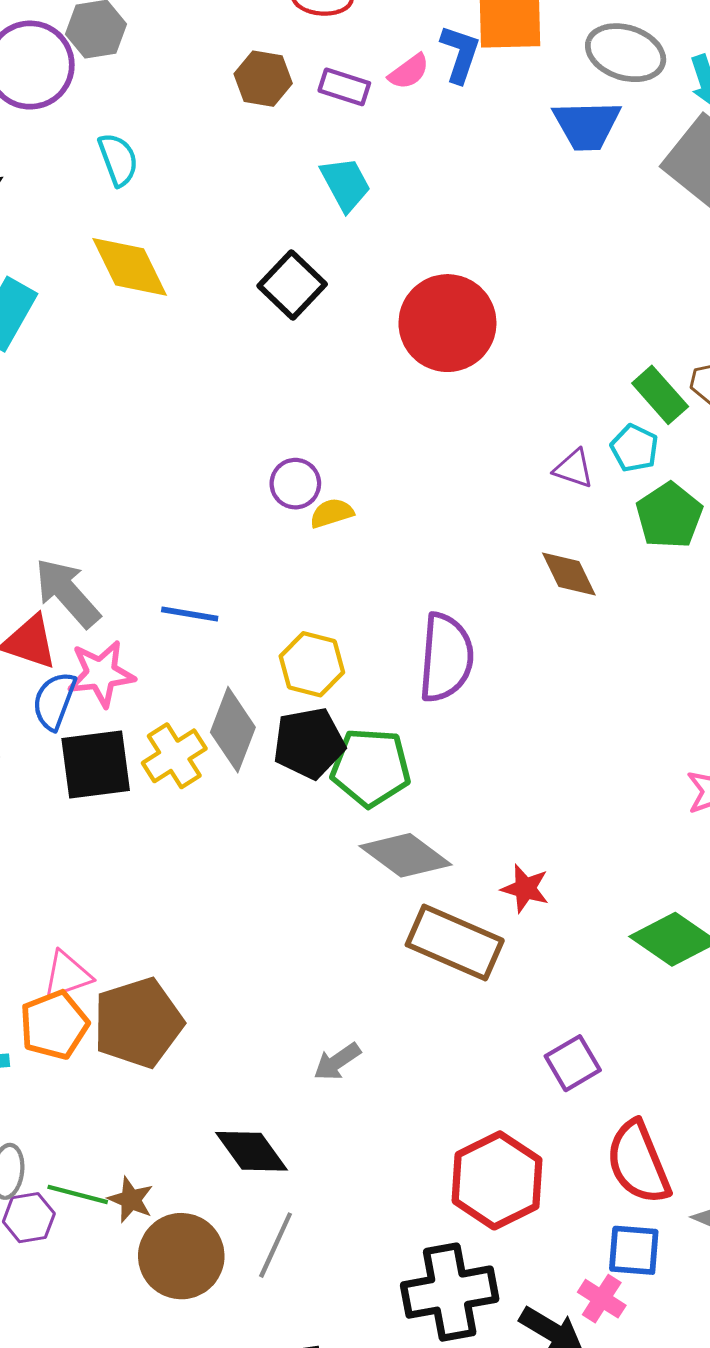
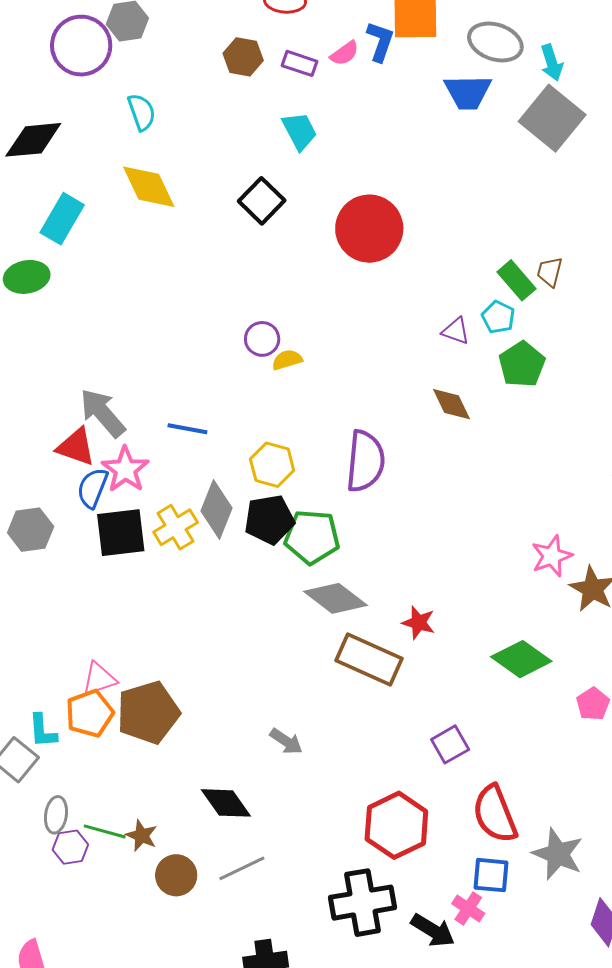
pink star: (101, 674) -> (125, 469), turned -30
gray arrow: (337, 1062) -> (286, 741), turned -112
gray line: (276, 1245) -> (242, 868), turned 39
brown circle: (181, 1256) -> (176, 875), size x0.7

